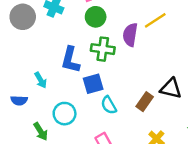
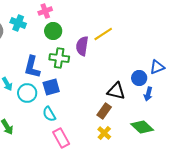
brown rectangle: (145, 102) -> (104, 111), moved
cyan semicircle: (109, 105) -> (49, 114), moved
cyan circle: (65, 114) -> (27, 93), moved

